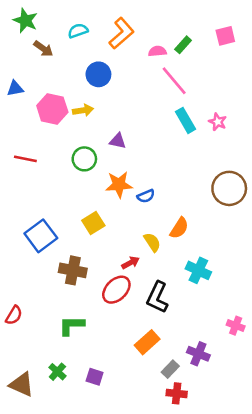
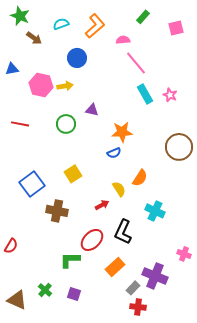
green rectangle: (183, 45) -> (143, 17), moved
orange star: (119, 185) -> (122, 132), moved
red ellipse: (116, 290) -> (92, 240), moved
green L-shape: (72, 326) -> (70, 260), moved
purple cross: (198, 354) -> (155, 276), size x1.4

